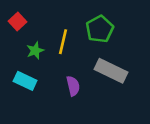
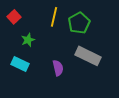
yellow line: (63, 42) -> (54, 17), moved

